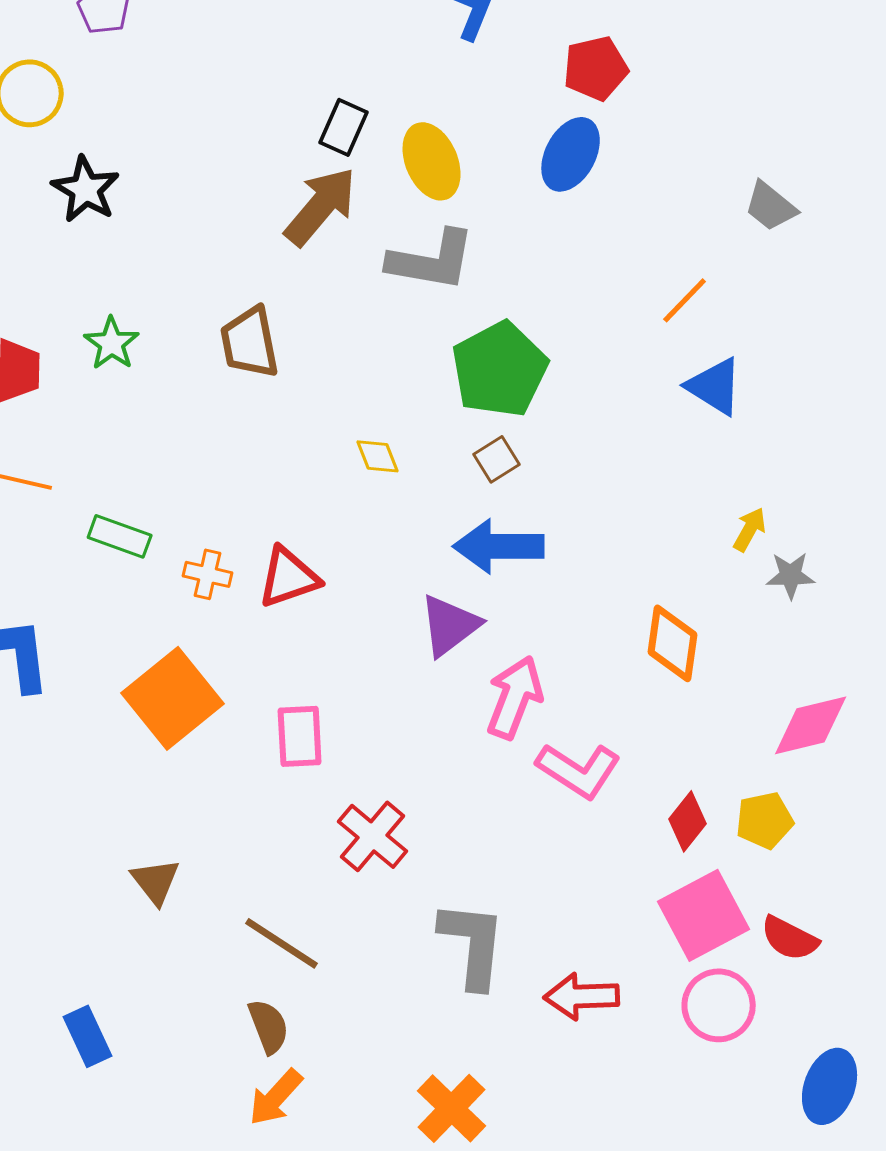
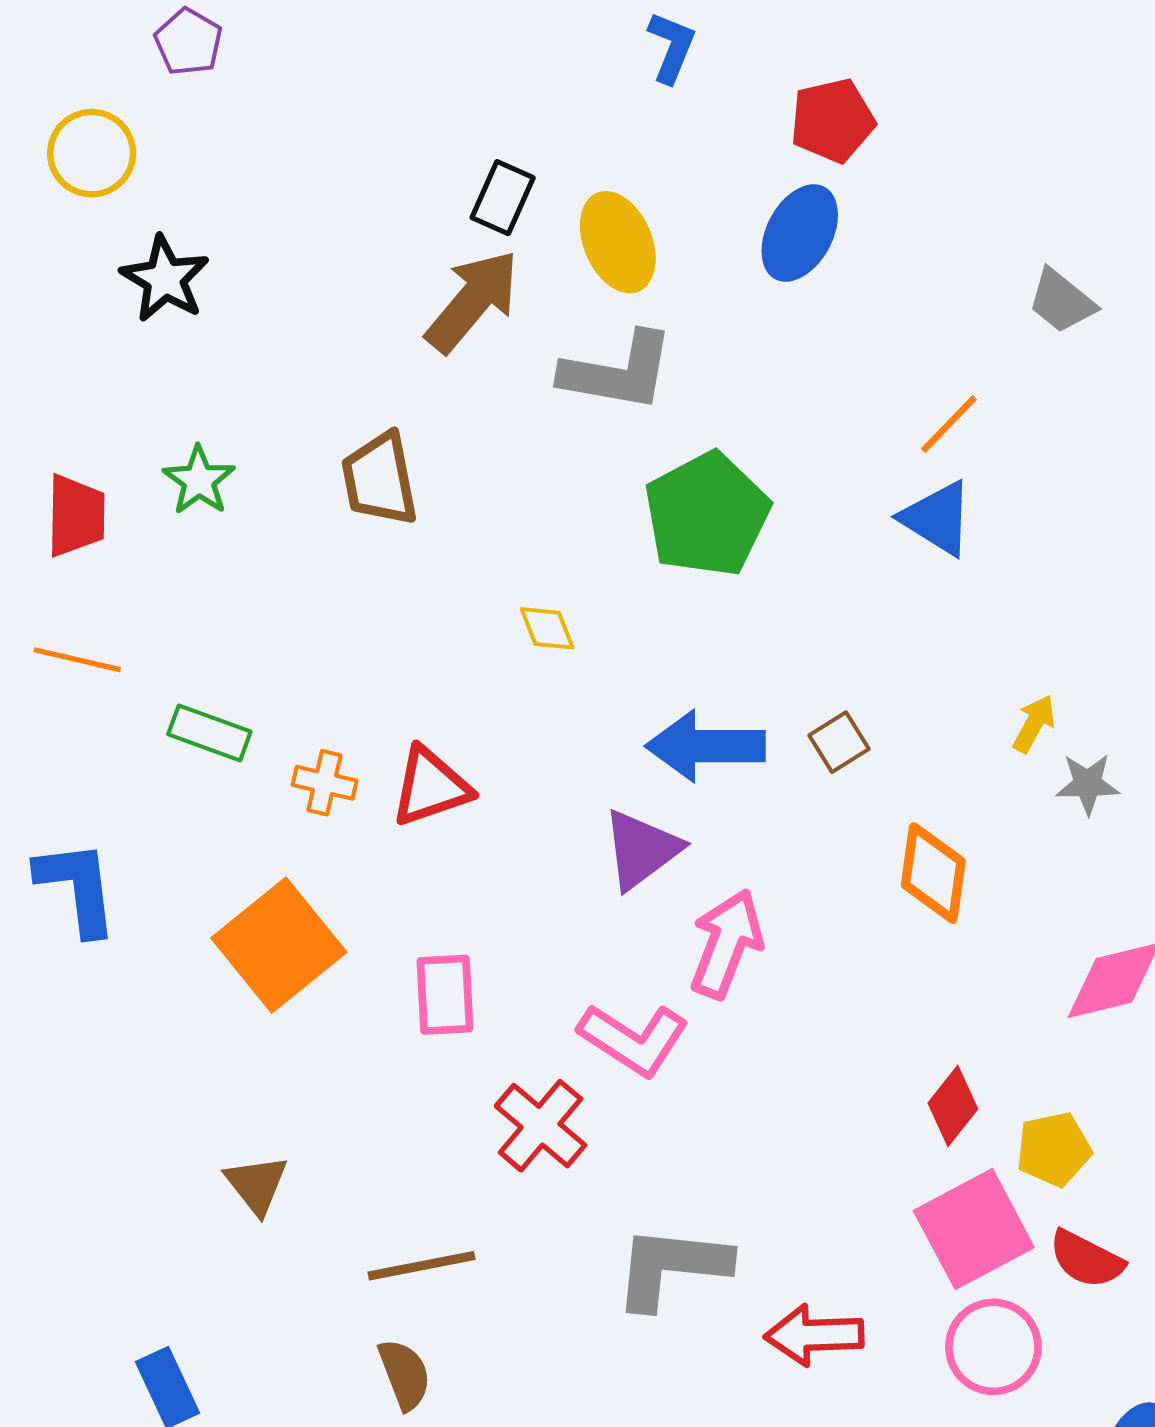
blue triangle: (715, 386) -> (937, 518), moved
brown square: (497, 459) -> (839, 742), moved
pink L-shape: (579, 770) -> (634, 1039), moved
yellow pentagon: (765, 820) -> (1054, 1149), moved
brown line: (282, 943) -> (421, 1266), turned -44
gray L-shape: (473, 944) -> (671, 1267), turned -90

